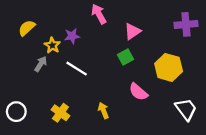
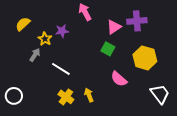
purple cross: (186, 24) -> (137, 21), moved
green square: (126, 57) -> (108, 49), turned -32
white line: (77, 69) -> (61, 69), moved
yellow cross: (60, 113) -> (66, 97), moved

